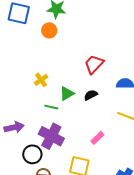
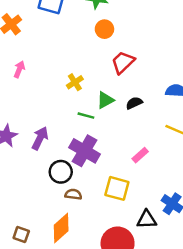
orange circle: (49, 30) -> (104, 29), moved
red trapezoid: (94, 64) -> (123, 62), moved
purple arrow: (14, 127) -> (40, 138), turned -54

